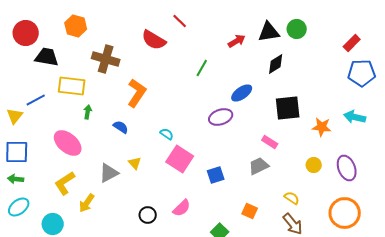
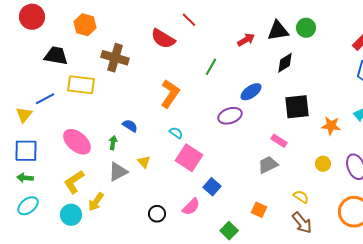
red circle: (26, 33) -> (32, 17), moved
orange L-shape: (137, 93) -> (170, 94), moved
green arrow: (88, 112) -> (113, 143), moved
blue square: (216, 175) -> (212, 187), moved, turned -30
cyan circle: (53, 224) -> (71, 215), moved

